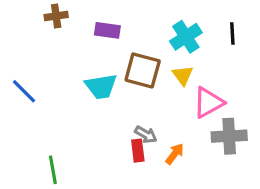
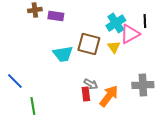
purple rectangle: (107, 30) -> (56, 16), moved
blue line: (24, 91) -> (15, 81), moved
pink triangle: (208, 103) -> (130, 34), moved
orange arrow: (175, 154) -> (109, 96), size x1.6

